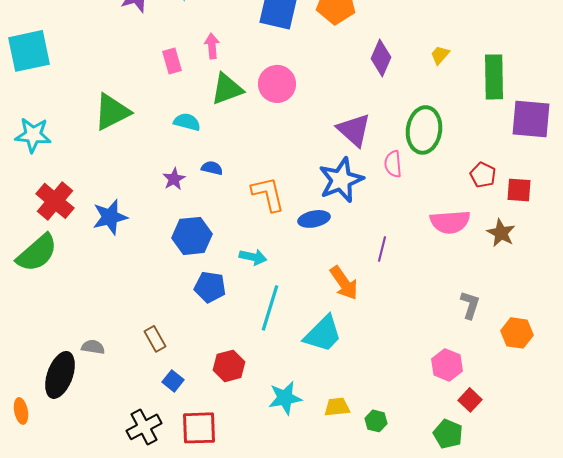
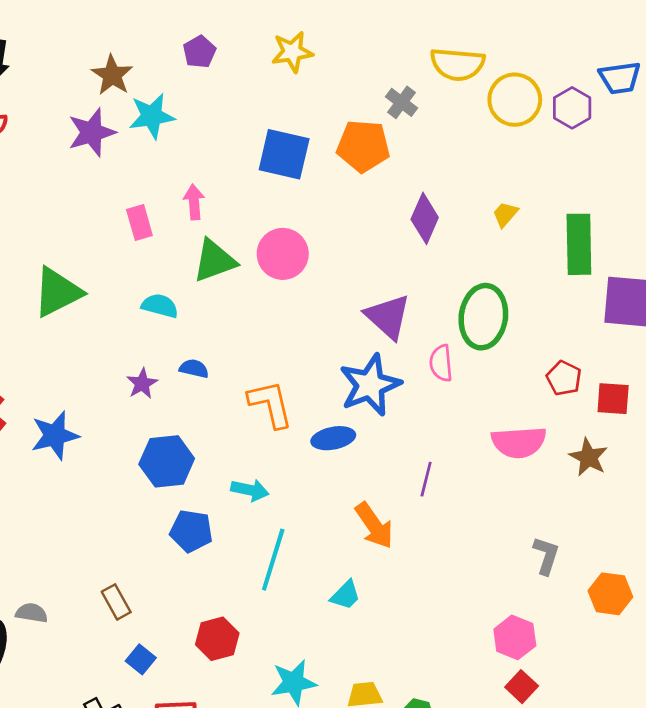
cyan trapezoid: (323, 334) -> (346, 595), size x0.6
red square: (470, 400) -> (522, 687), moved

